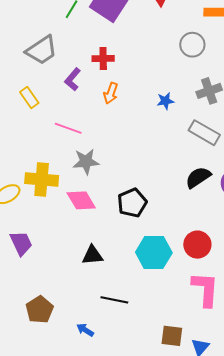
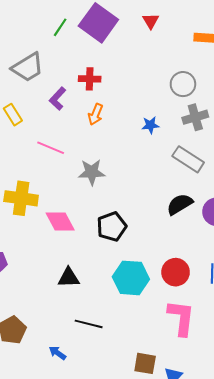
gray circle: (192, 45) -> (183, 84), moved
gray star: (86, 162) -> (92, 172), moved

